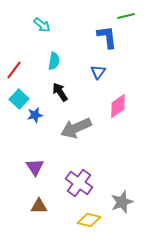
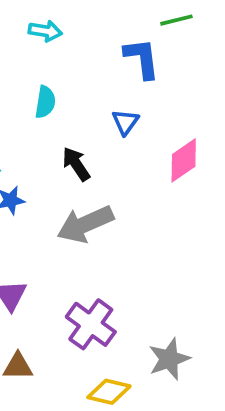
cyan arrow: (42, 25) -> (45, 31), moved, turned -30
black arrow: (60, 92) -> (76, 164), moved
pink diamond: (118, 106) -> (184, 160), moved

